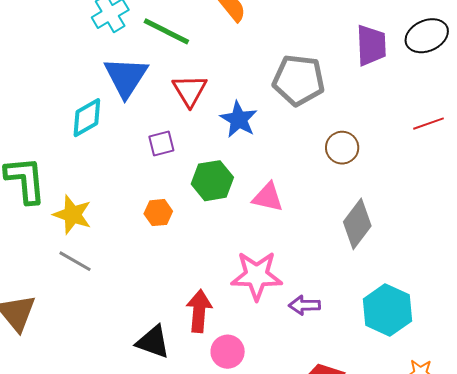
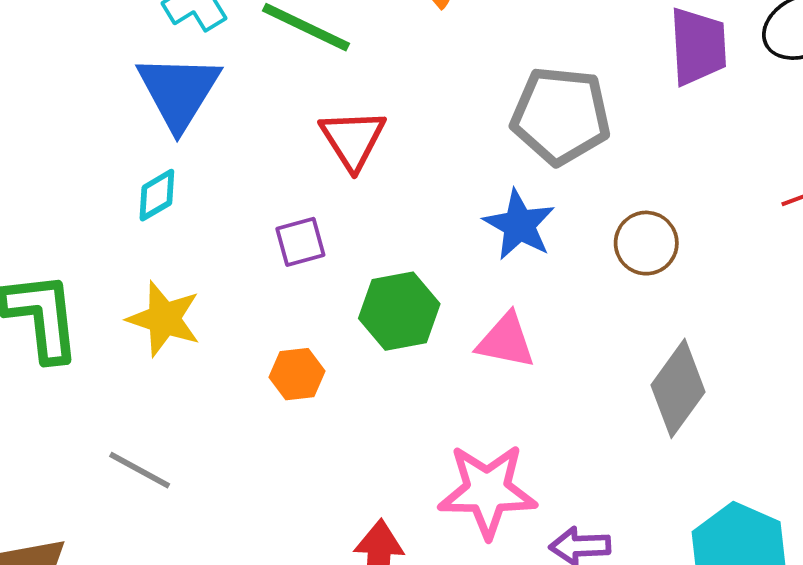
blue triangle: (126, 77) -> (179, 92), moved
cyan diamond: (87, 118) -> (157, 195), size x0.7
blue star: (239, 119) -> (519, 225), moved
yellow star: (72, 215) -> (164, 319), moved

